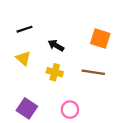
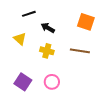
black line: (24, 29) -> (29, 14), moved
pink circle: (70, 110) -> (52, 82), moved

